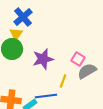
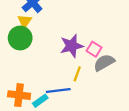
purple star: (43, 59) -> (72, 46), moved

